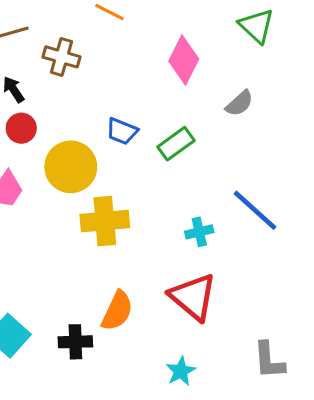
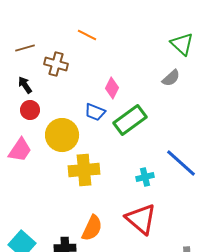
pink diamond: (184, 60) -> (112, 88), moved, size x0.7
gray semicircle: (240, 103) -> (171, 78), moved
green rectangle: (176, 144) -> (130, 120), size x1.4

